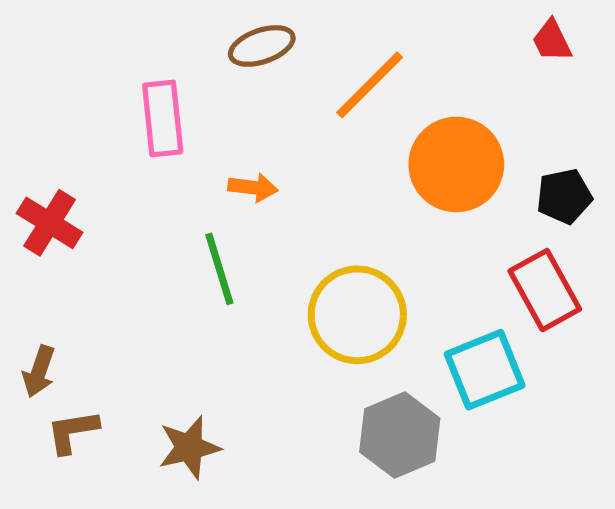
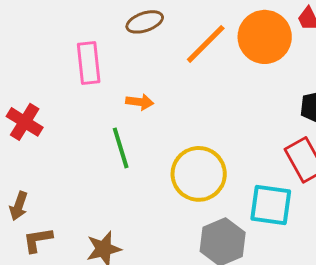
orange circle: (456, 164) -> (265, 37), moved
cyan square: (485, 370) -> (271, 205), turned 30

